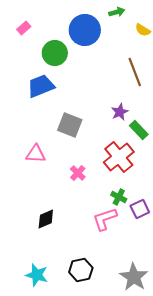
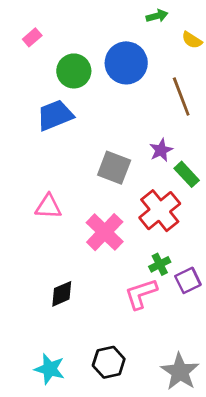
blue circle: (85, 30) -> (126, 63), moved
gray square: (70, 125) -> (114, 168), moved
pink cross: (78, 173) -> (105, 232), size x1.8
green cross: (119, 197) -> (160, 264), turned 35

